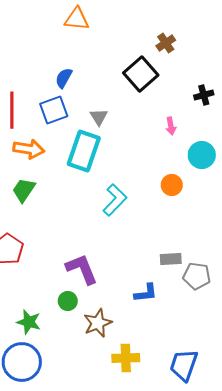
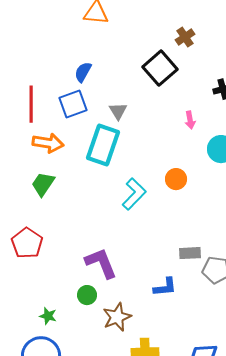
orange circle: (172, 185) -> (176, 179), moved
green star: (29, 322) -> (48, 316), size x0.7

